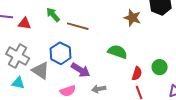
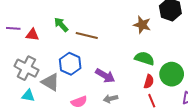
green semicircle: (117, 52) -> (144, 58), moved
green circle: (160, 67) -> (172, 74), size x1.5
purple arrow: (81, 70) -> (105, 76), moved

